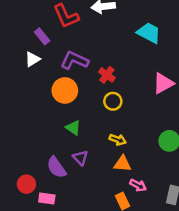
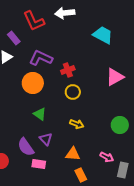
red cross: (107, 75) -> (68, 70), turned 32
orange triangle: (122, 164) -> (73, 154), moved
pink arrow: (138, 185) -> (107, 157), moved
pink rectangle: (47, 199) -> (39, 164), moved

